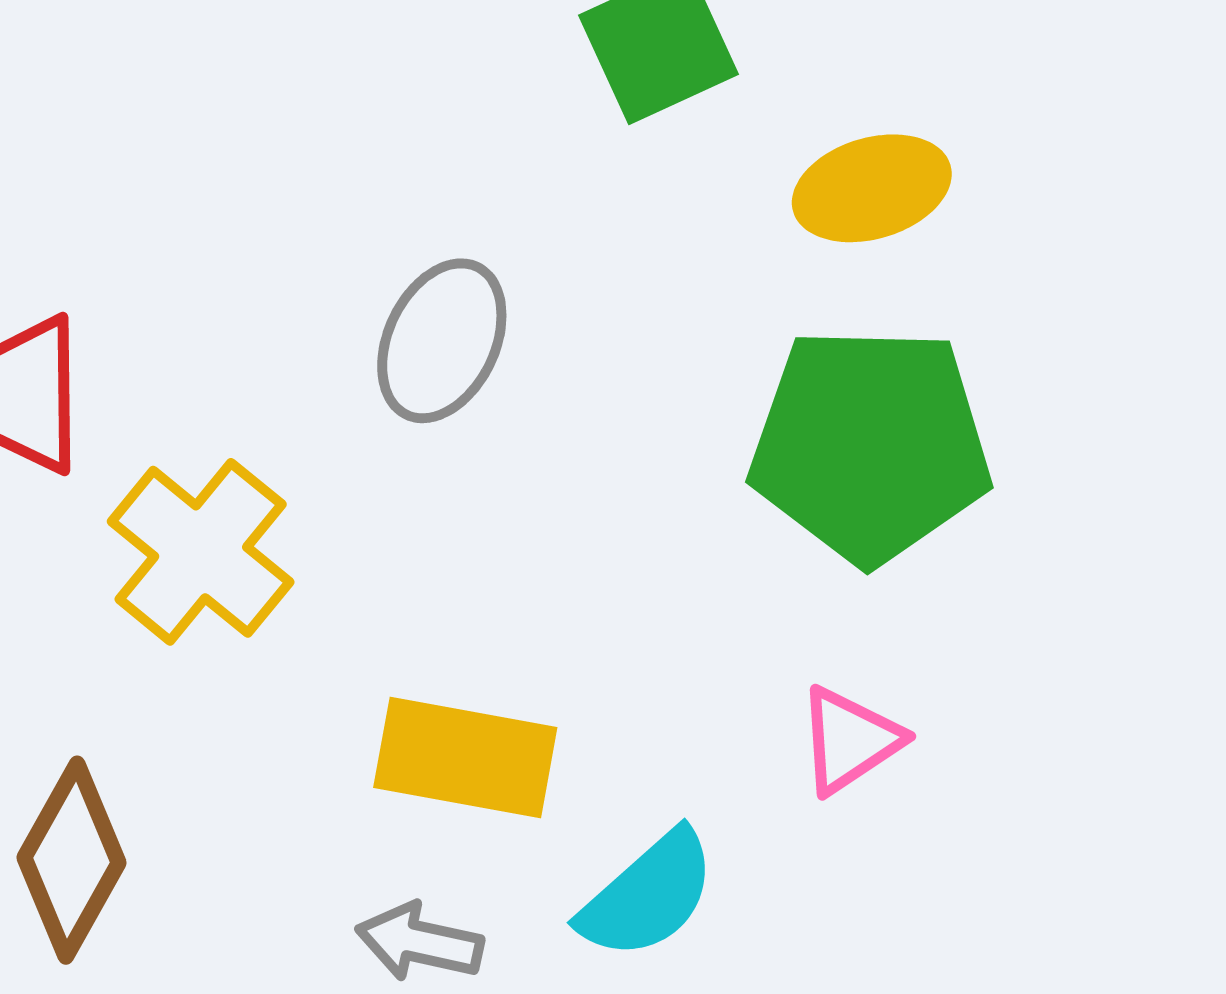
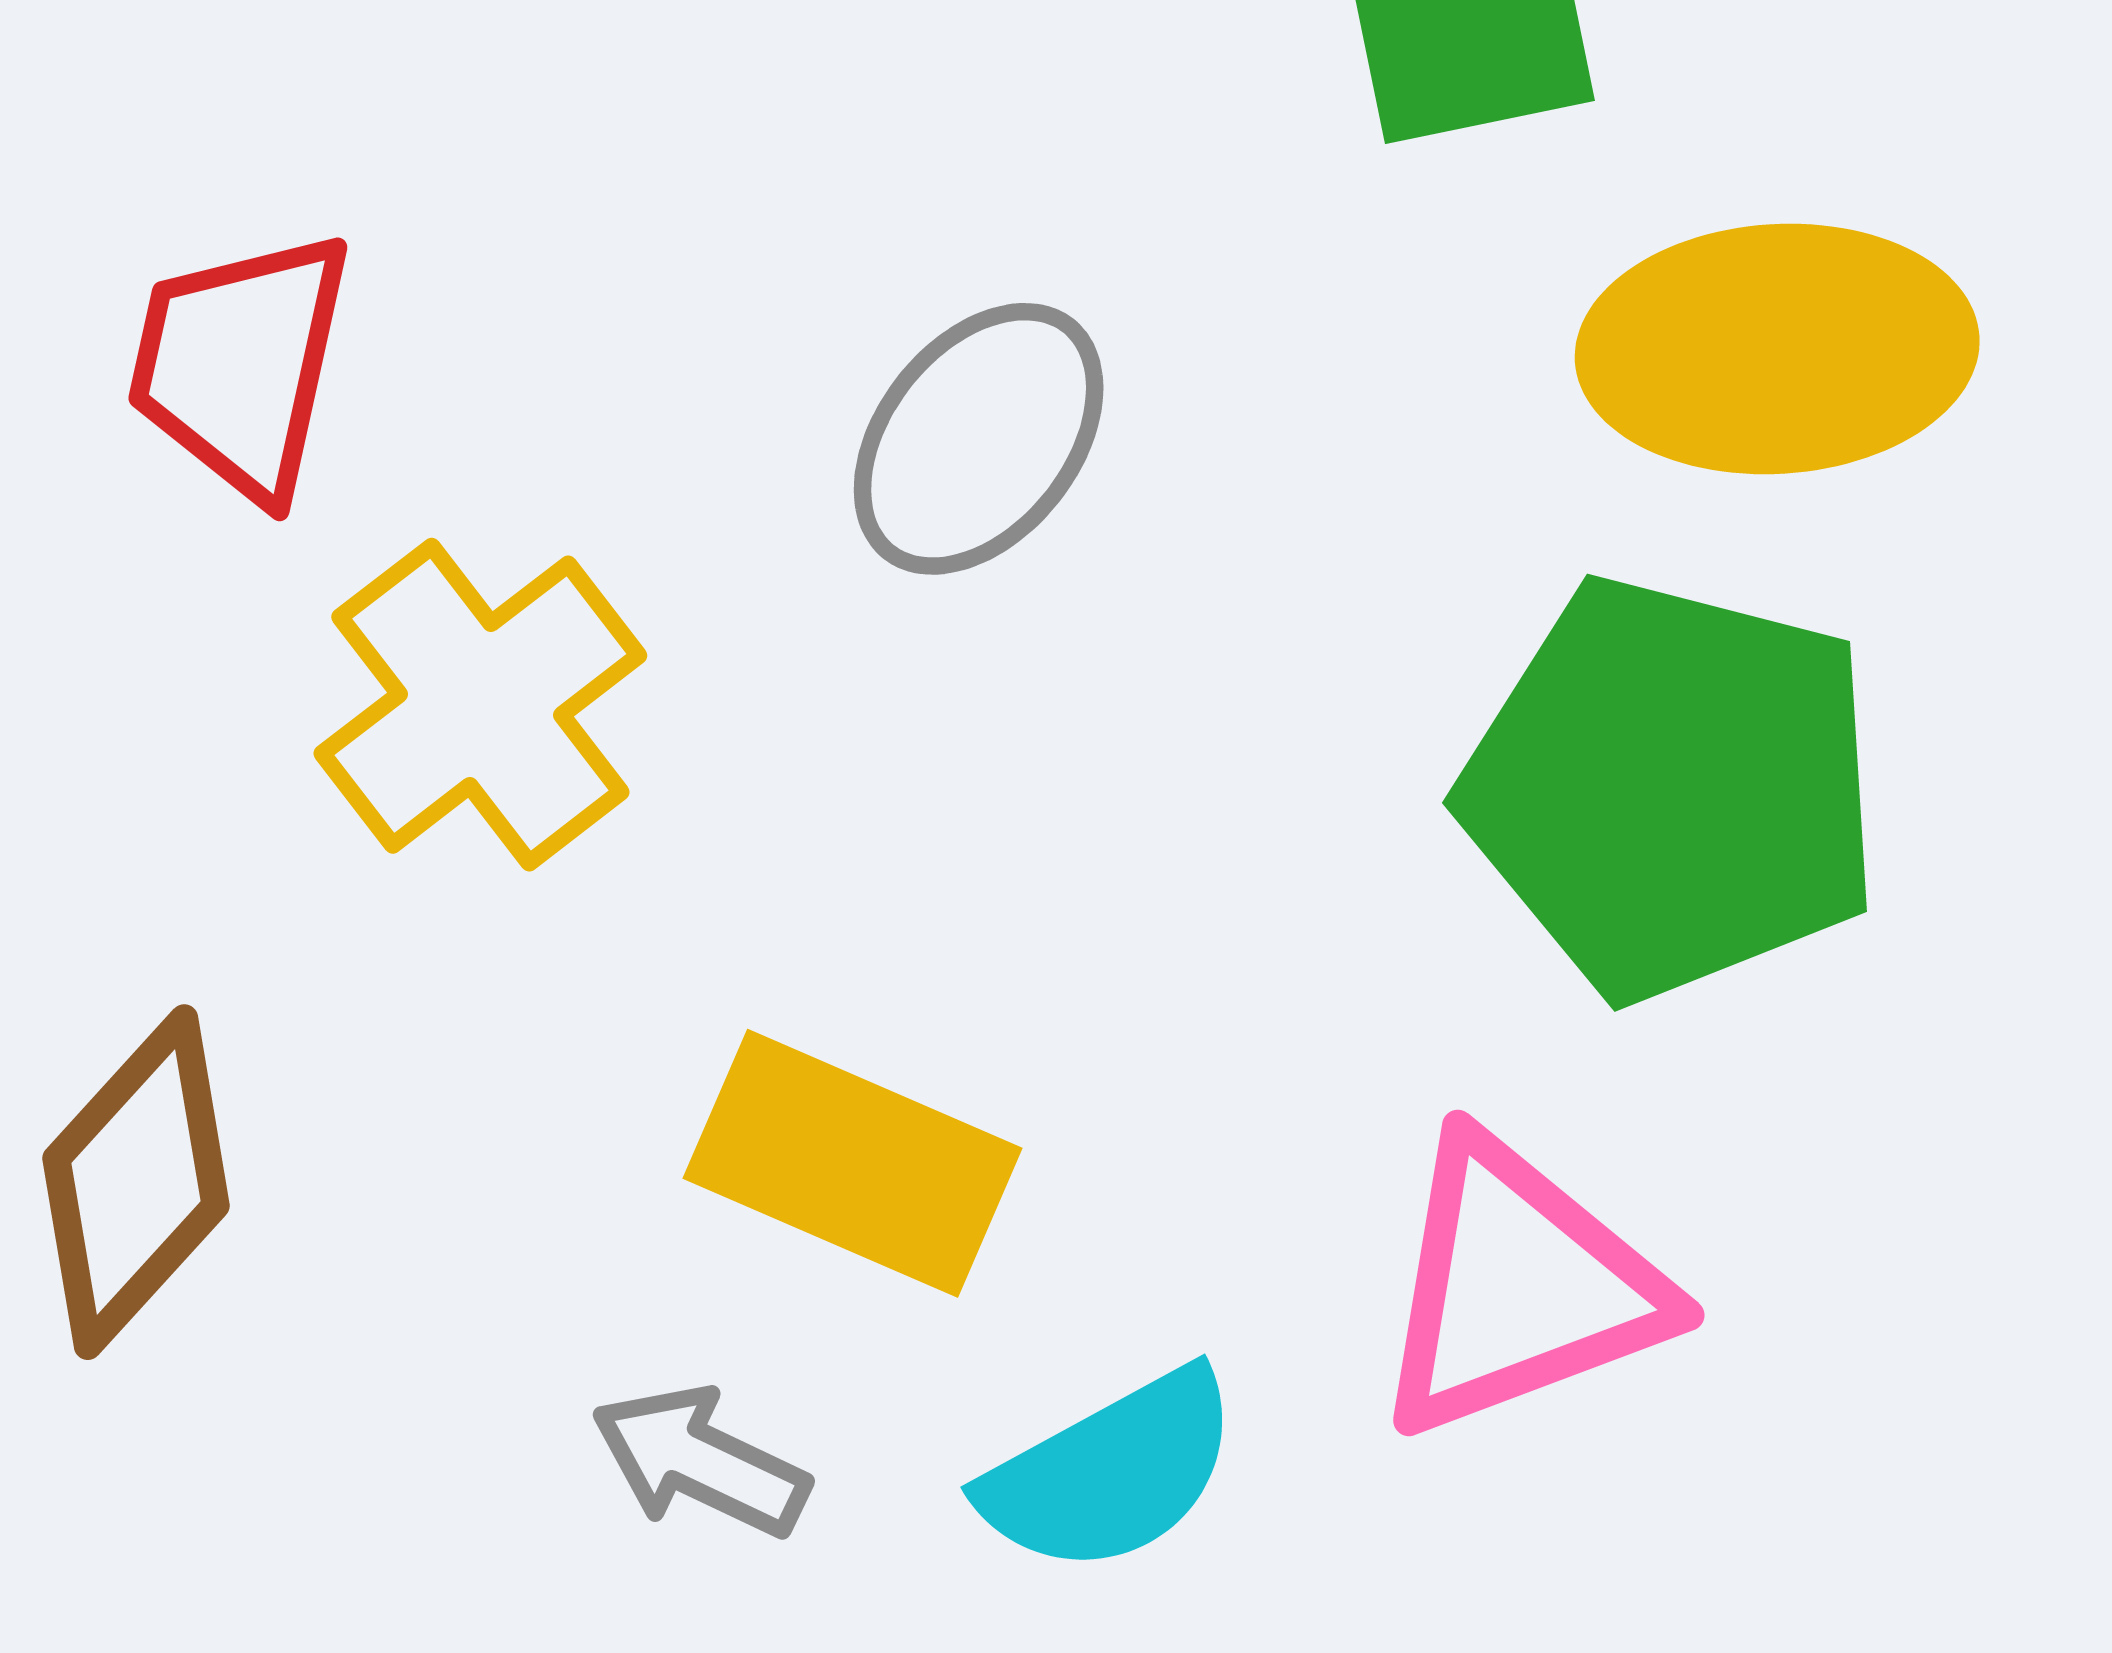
yellow ellipse: (872, 188) -> (1777, 349), size x1.4
pink triangle: (850, 740) -> (1519, 1287), size x1.6

